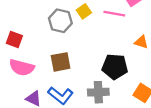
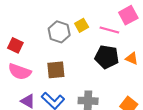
black pentagon: (115, 67) -> (107, 57), moved

